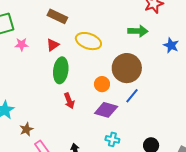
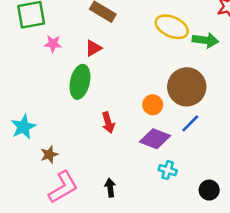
yellow ellipse: (88, 41) -> (172, 27), moved
green ellipse: (61, 70) -> (80, 82), moved
cyan cross: (112, 139) -> (168, 170), moved

